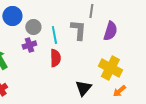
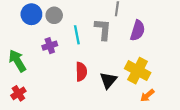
gray circle: (33, 27) -> (54, 15), moved
red semicircle: (55, 58) -> (81, 72), moved
black triangle: (83, 88) -> (108, 80), moved

